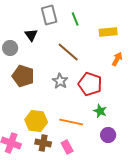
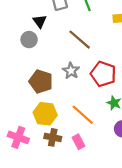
gray circle: (10, 48) -> (29, 40), moved
brown pentagon: (23, 76) -> (41, 81), moved
orange line: (71, 122) -> (83, 115), turned 30

